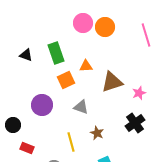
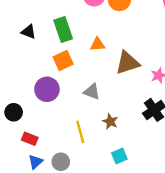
orange square: (66, 80) -> (63, 61), moved

